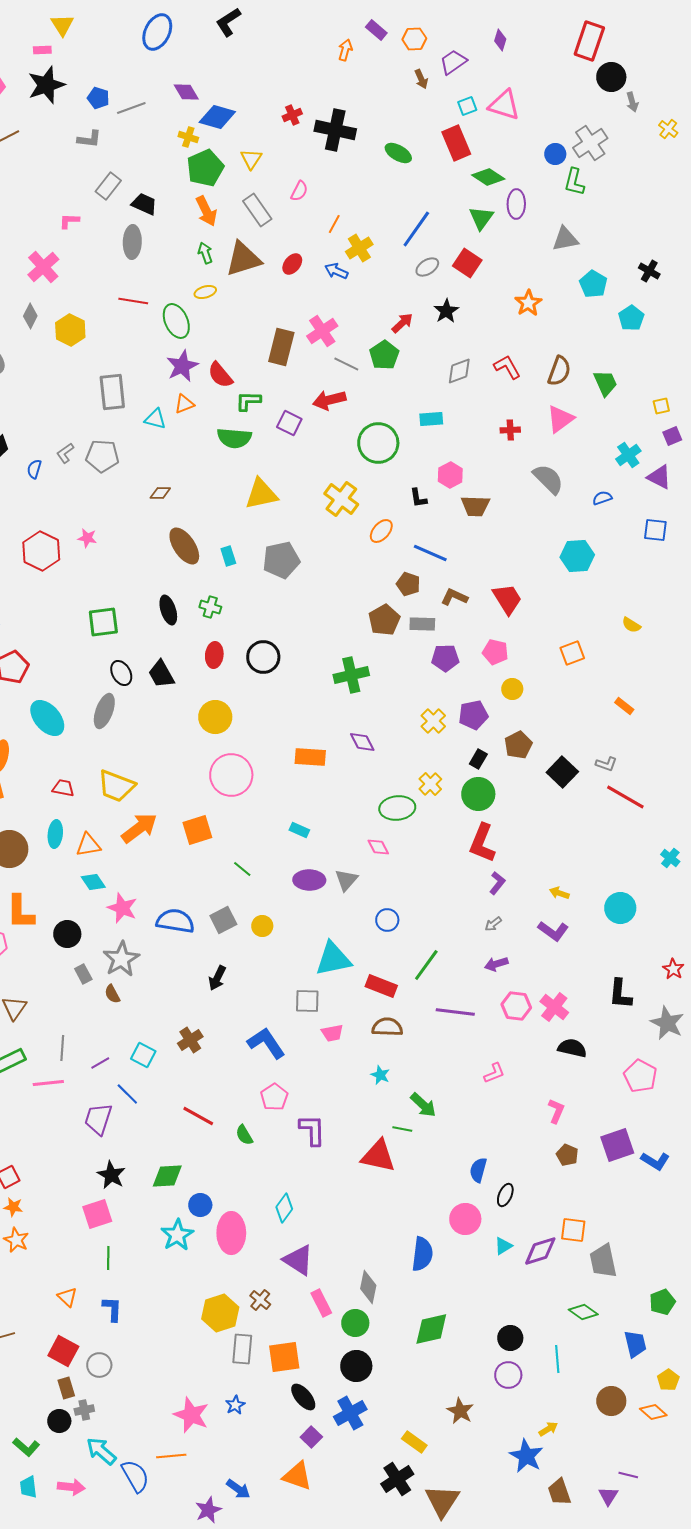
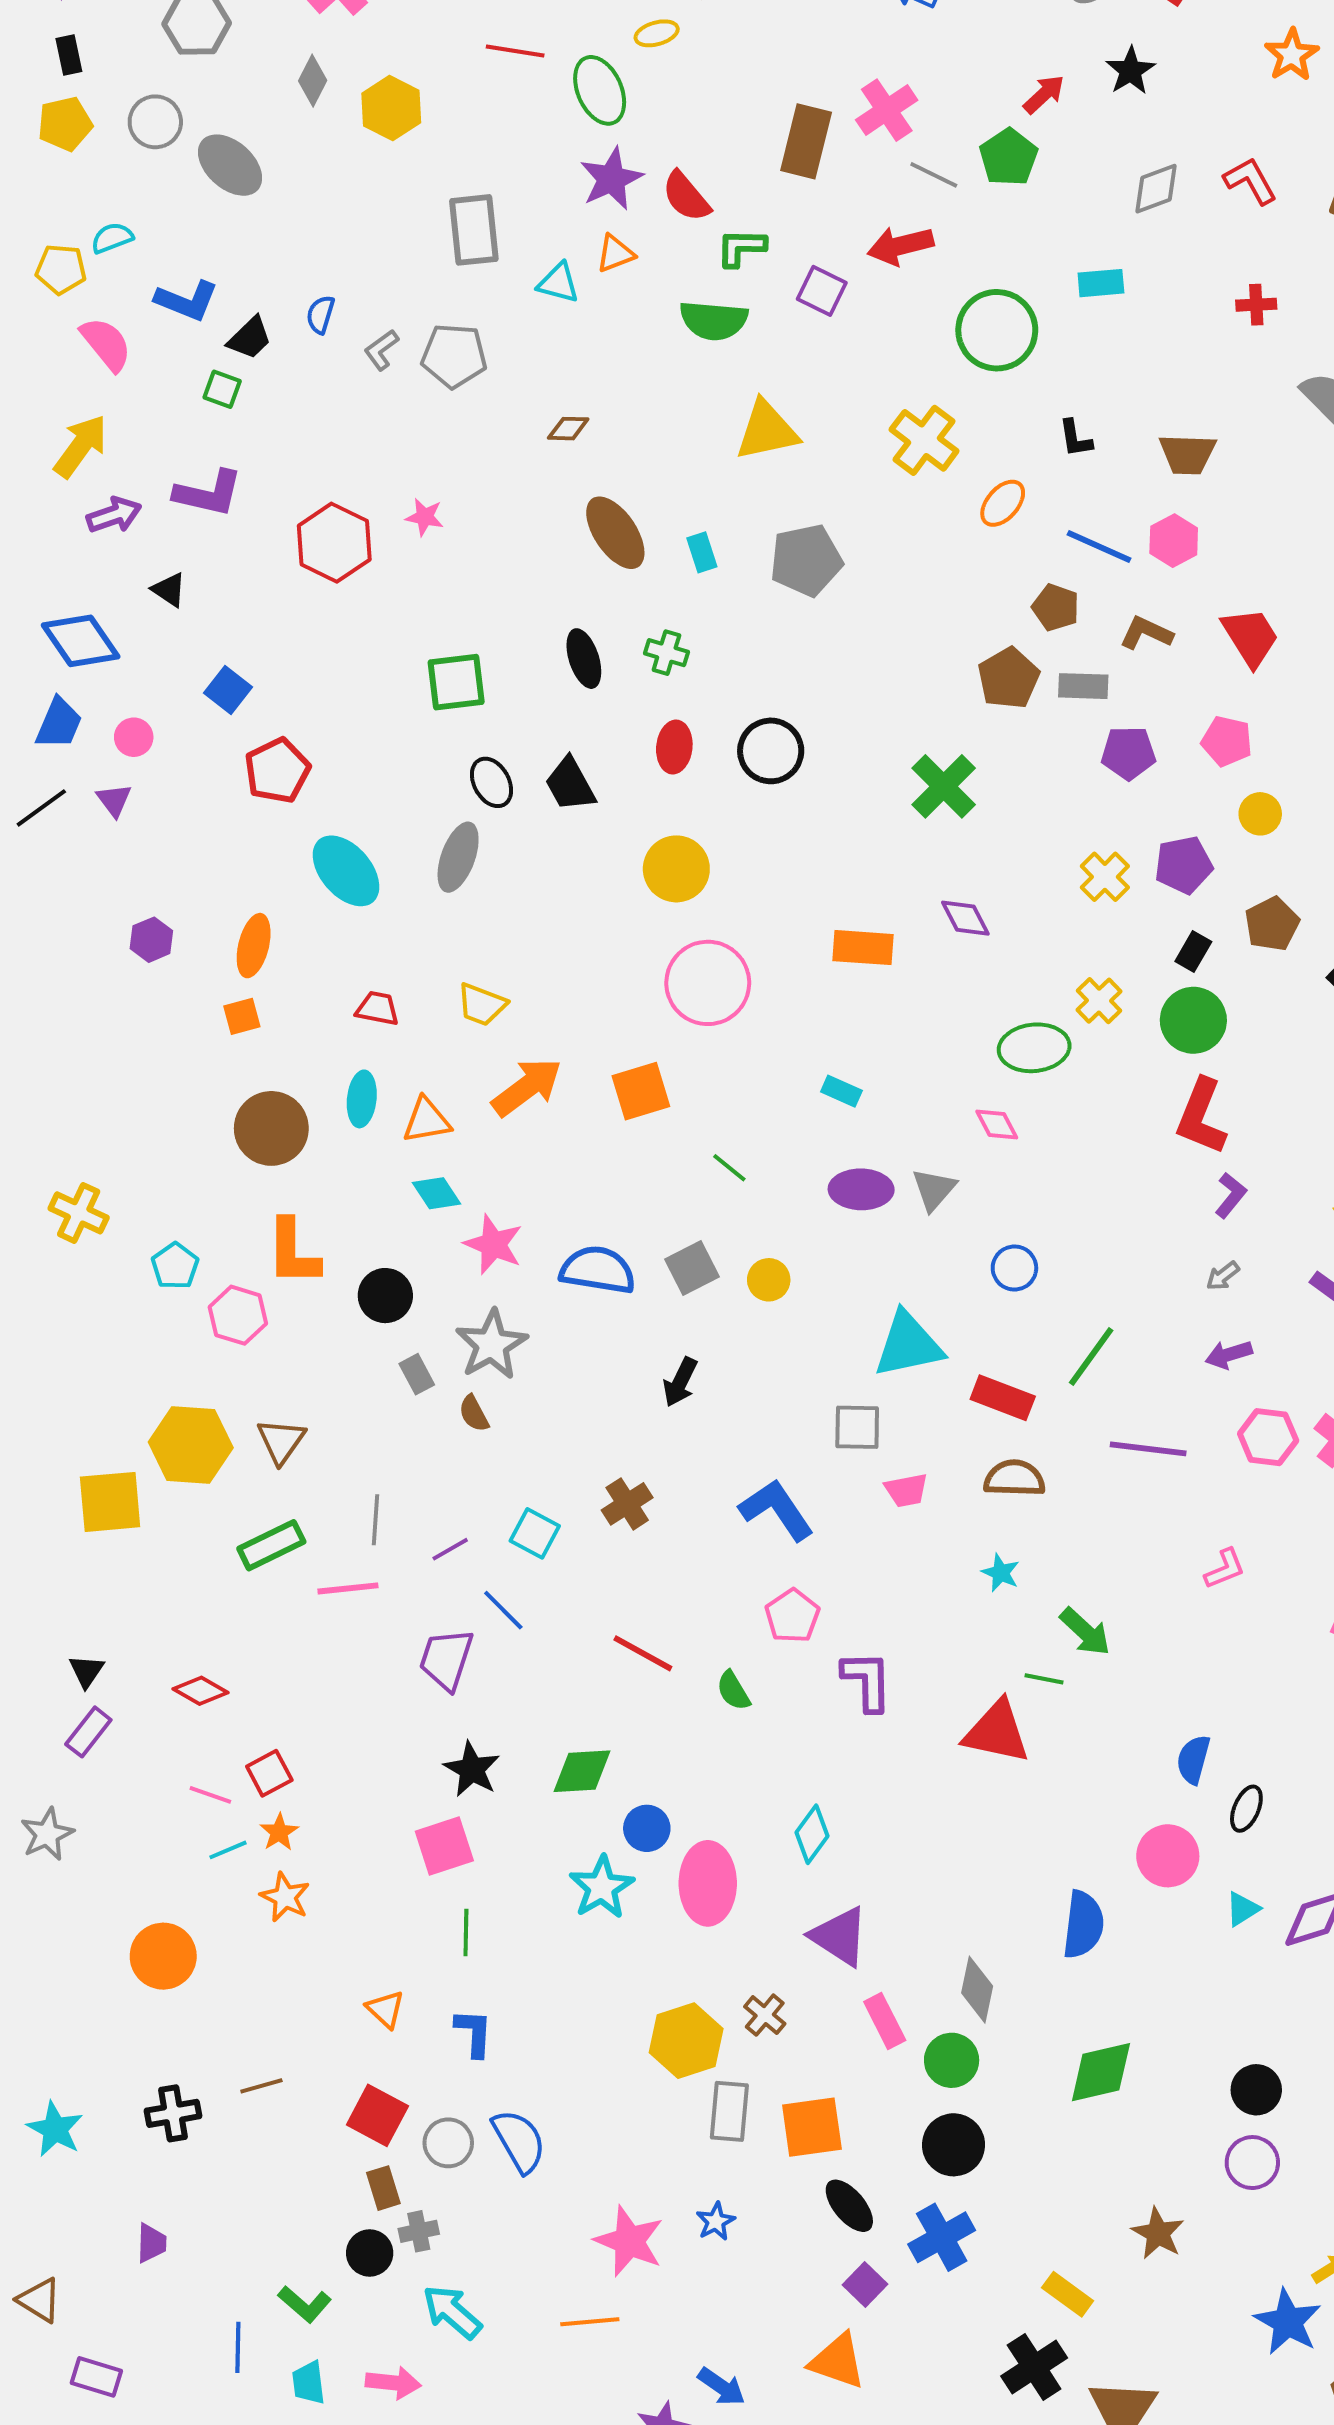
blue semicircle: (34, 469) -> (320, 314), moved
pink hexagon: (450, 475) -> (1174, 541), moved
green cross: (351, 675) -> (944, 786), turned -32
yellow trapezoid: (116, 786) -> (482, 1005), size x0.7
orange star: (13, 1207) -> (279, 1832), turned 30
blue semicircle: (135, 1476) -> (519, 2141), moved

